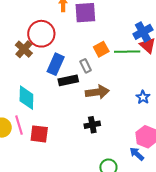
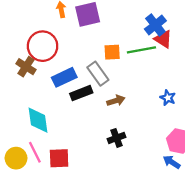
orange square: (101, 49) -> (112, 52), turned 35
blue rectangle: (56, 64) -> (64, 77), turned 50
gray rectangle: (86, 66) -> (98, 74), size x1.5
brown arrow: (97, 92) -> (116, 101), size x0.7

